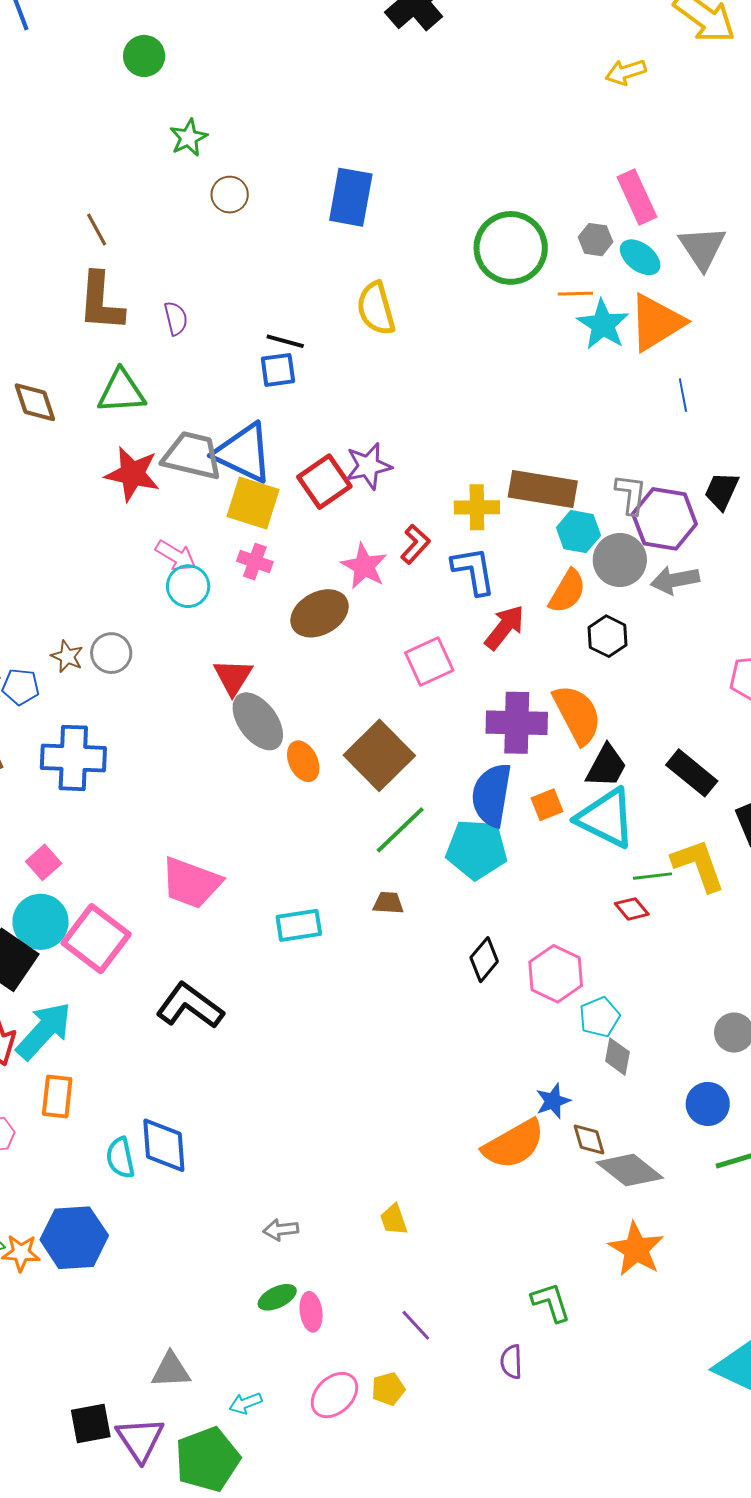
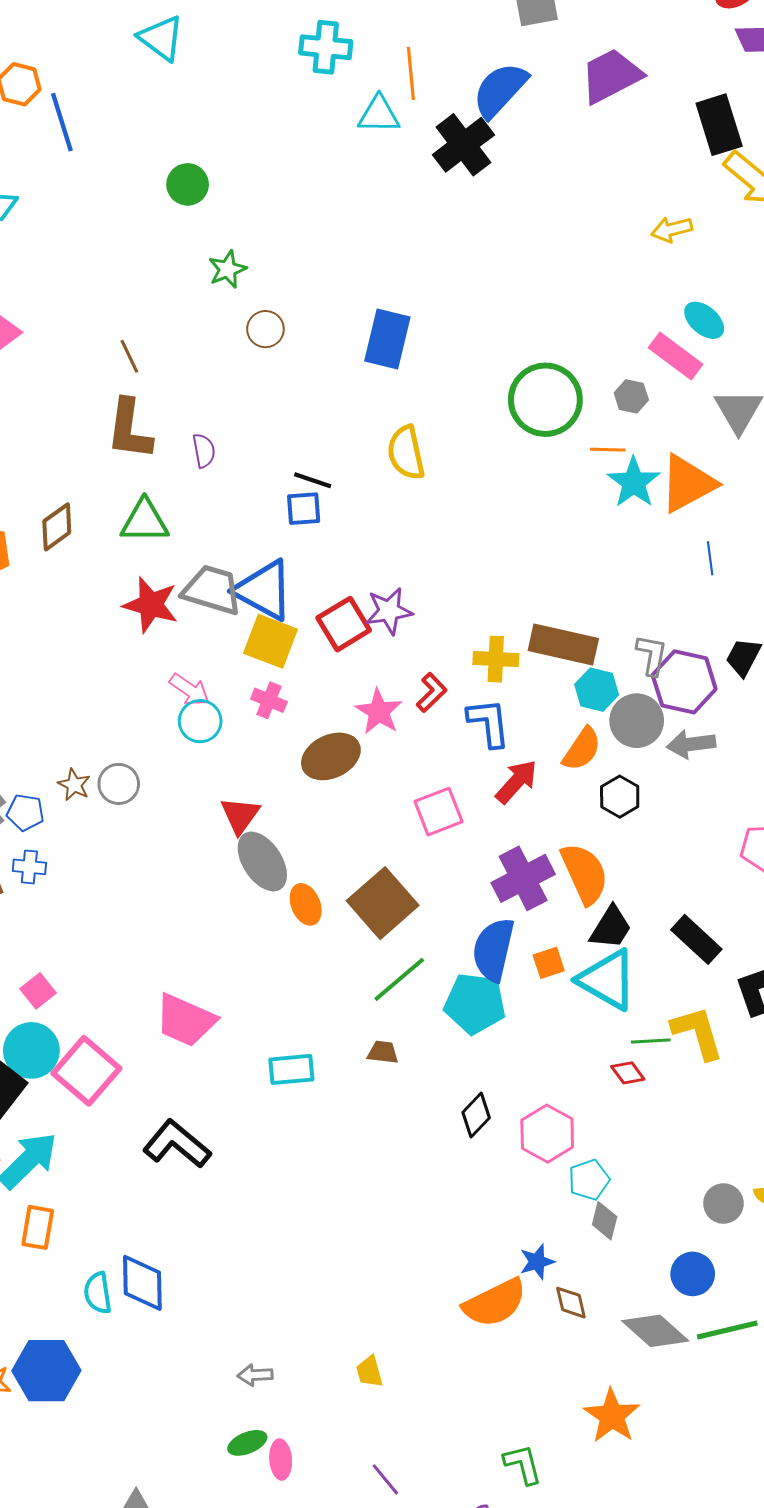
pink rectangle: (637, 197) -> (676, 356), turned -32
cyan ellipse: (640, 257) -> (704, 320), moved
brown diamond: (35, 402) -> (57, 527), turned 69
purple cross: (517, 723) -> (523, 878), turned -32
blue cross: (73, 758) -> (29, 867), moved, size x0.5
gray diamond: (630, 1170) -> (655, 1331), moved

